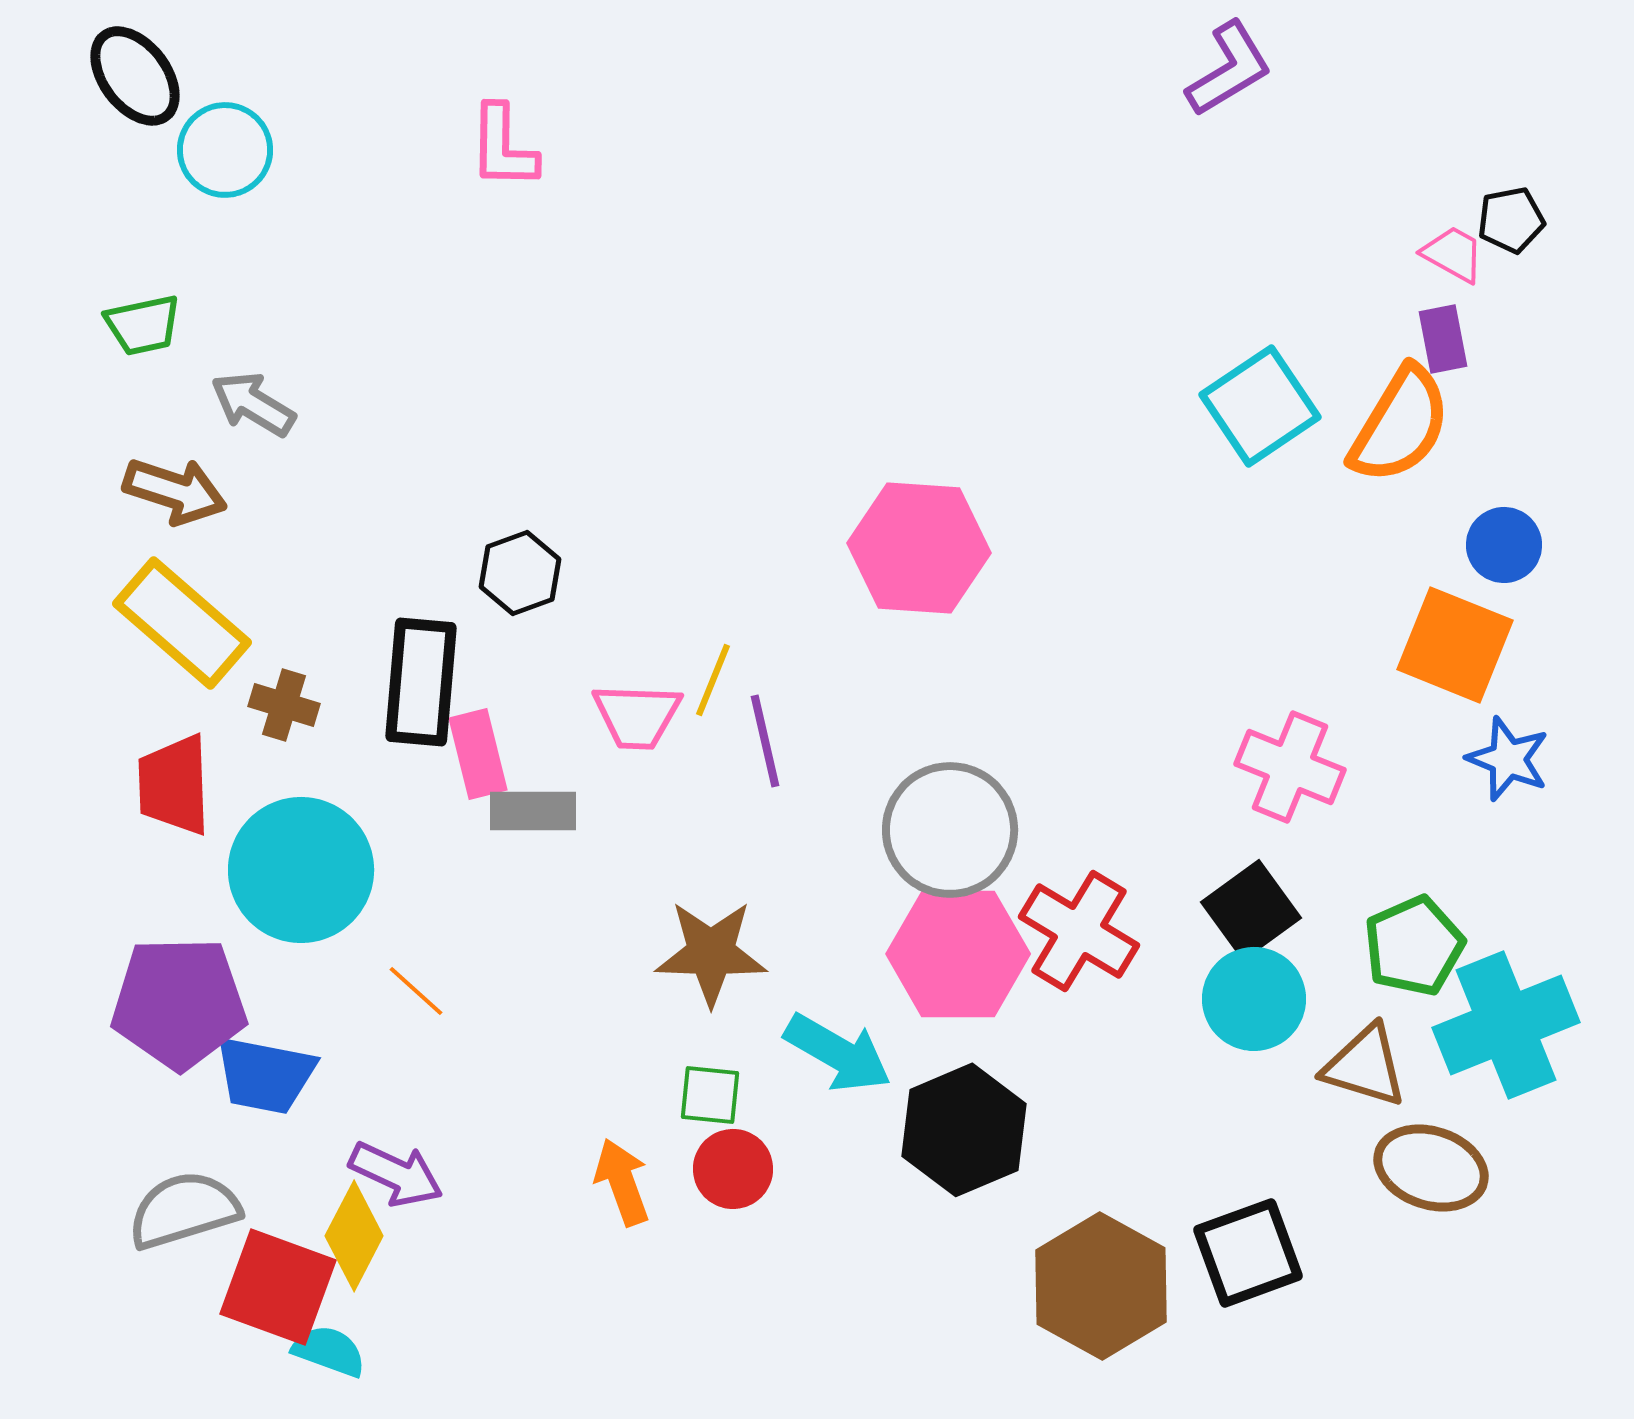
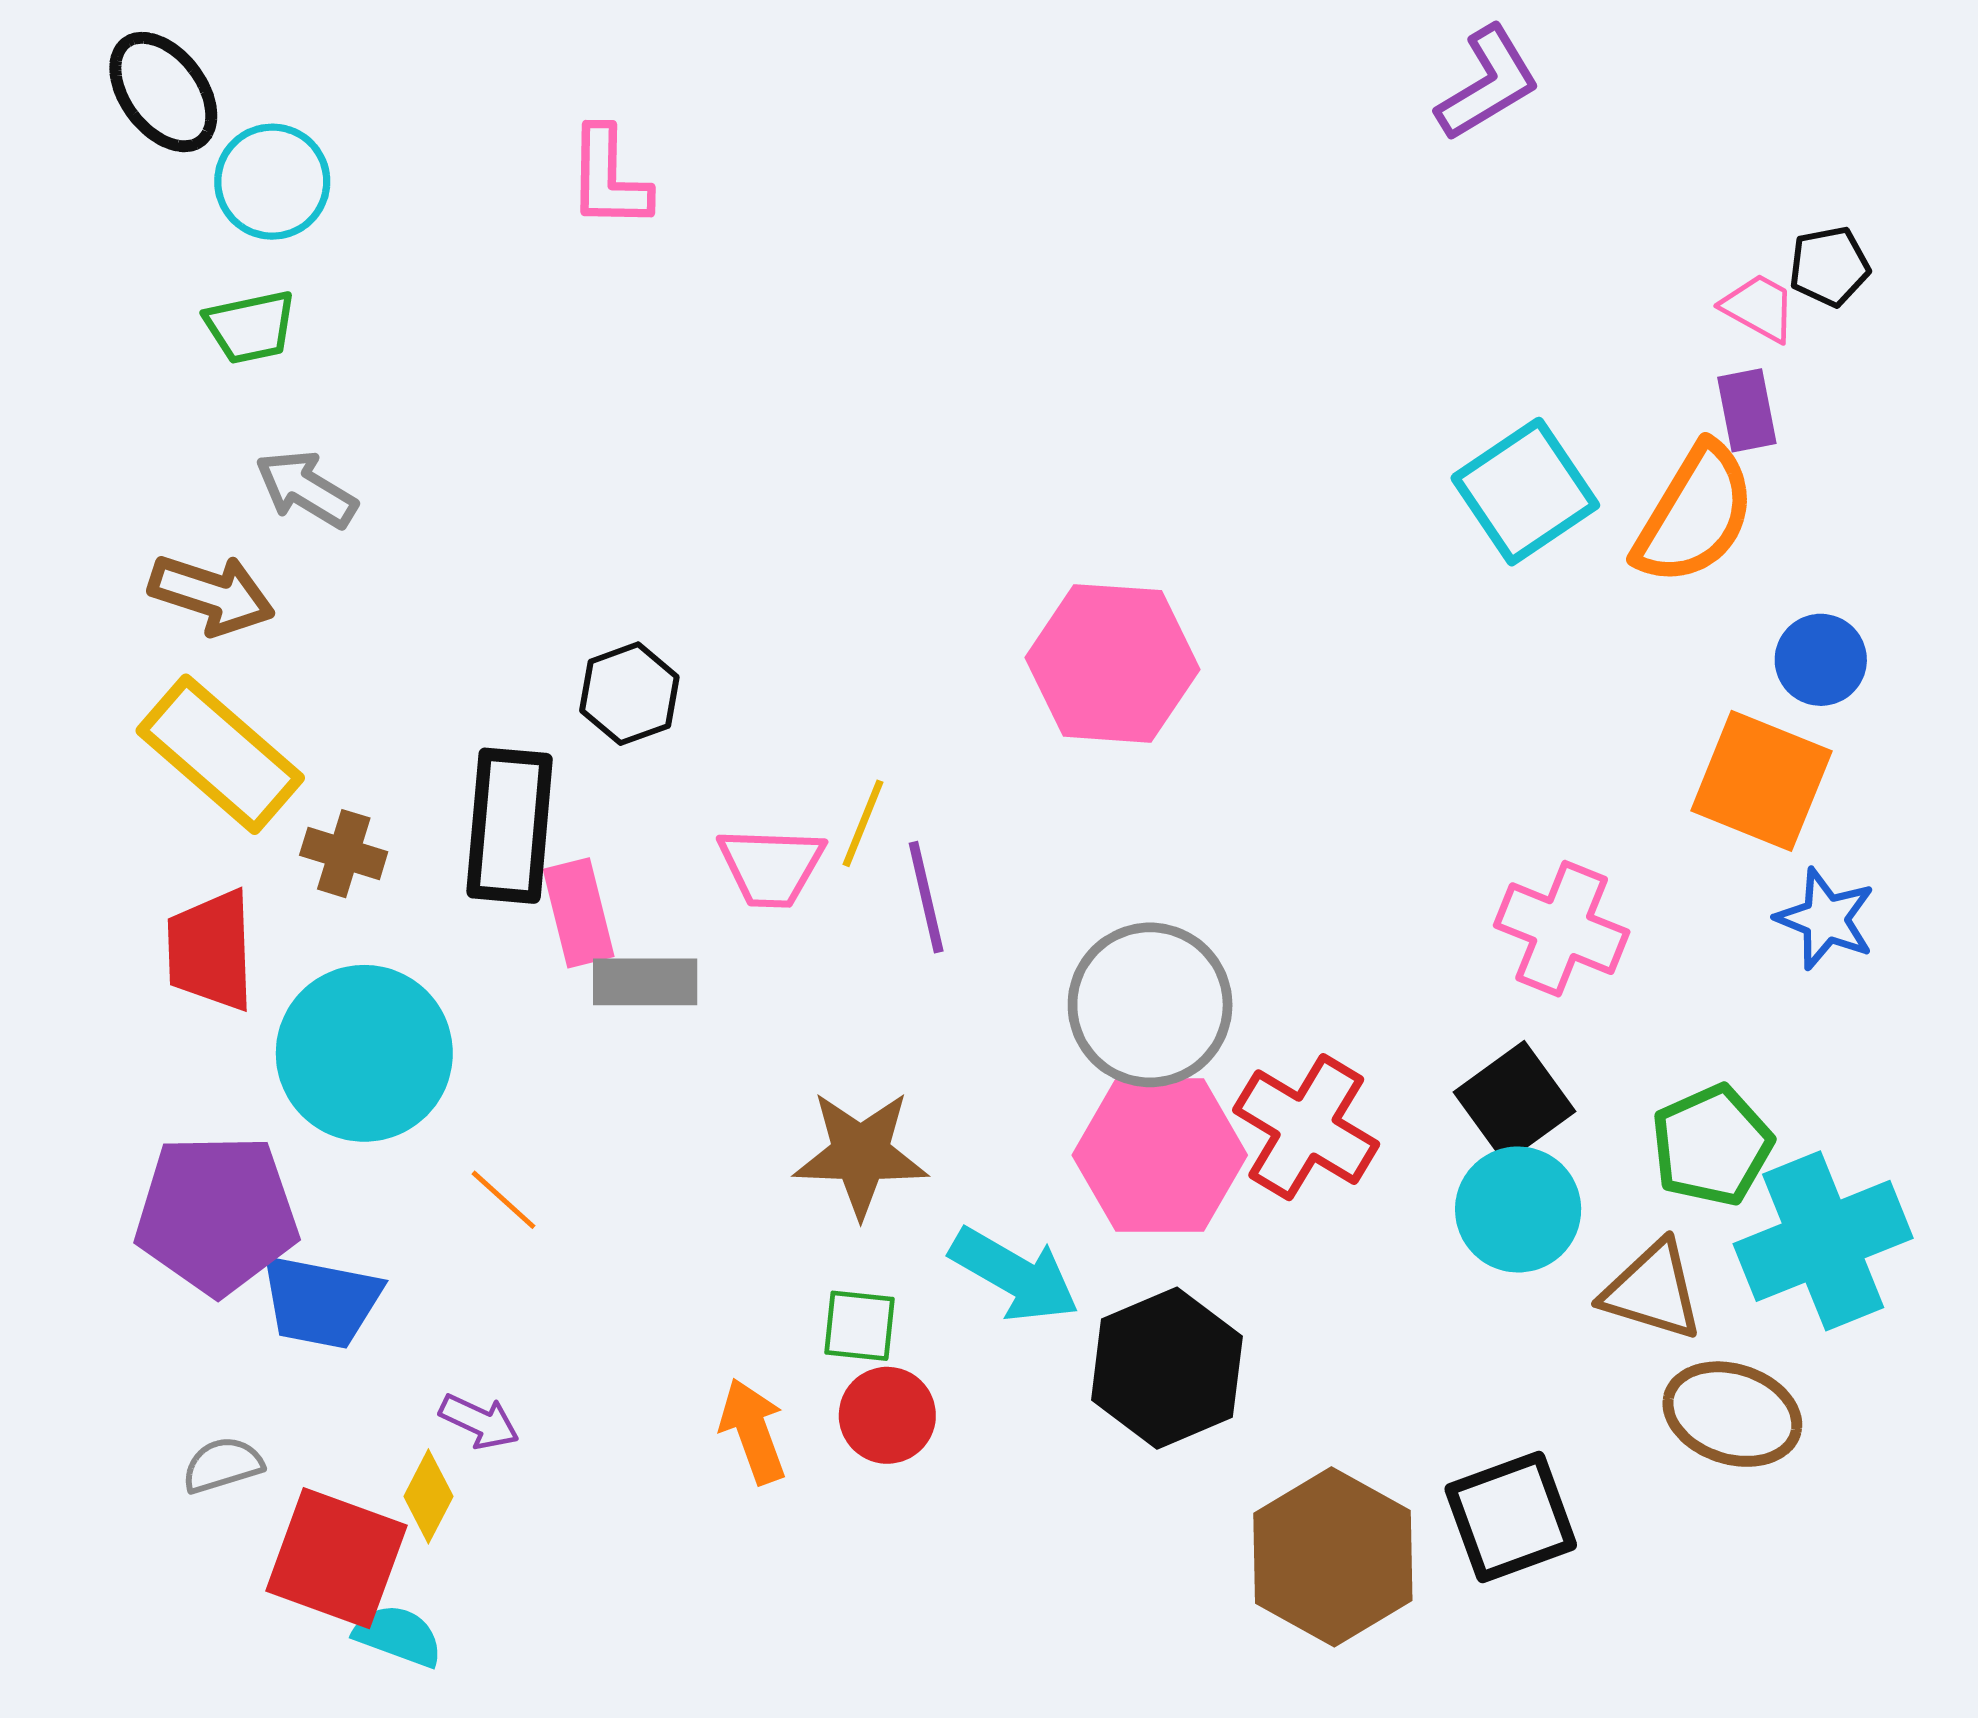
green trapezoid: (143, 325) -> (250, 327), moved
purple arrow: (396, 1174) -> (479, 1421), size x0.7
gray semicircle: (184, 1210) -> (223, 1465), size x0.6
yellow diamond: (354, 1236) -> (428, 1496), size x0.7

